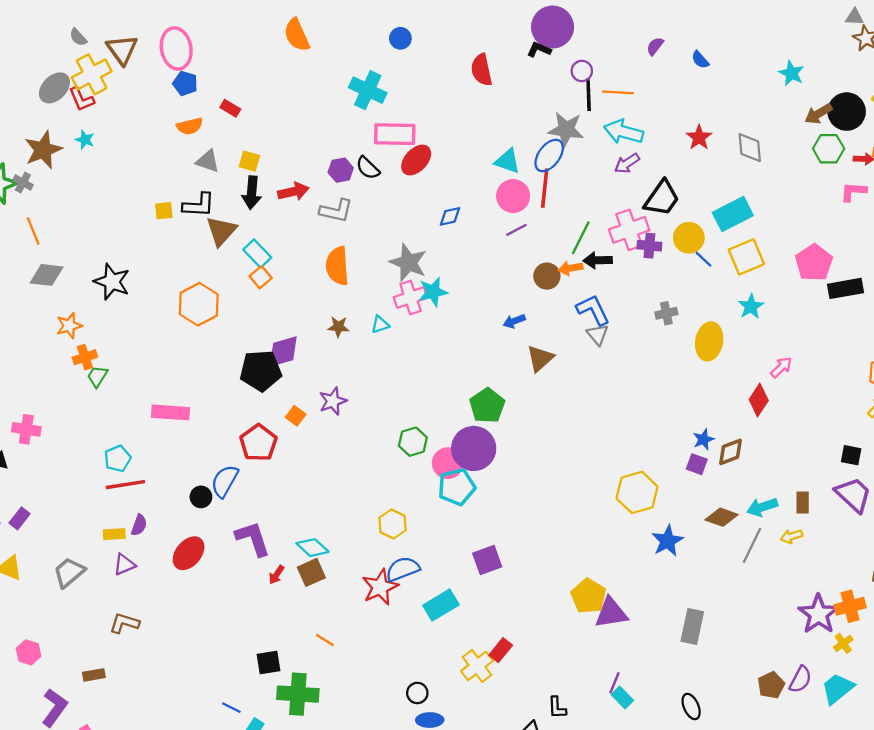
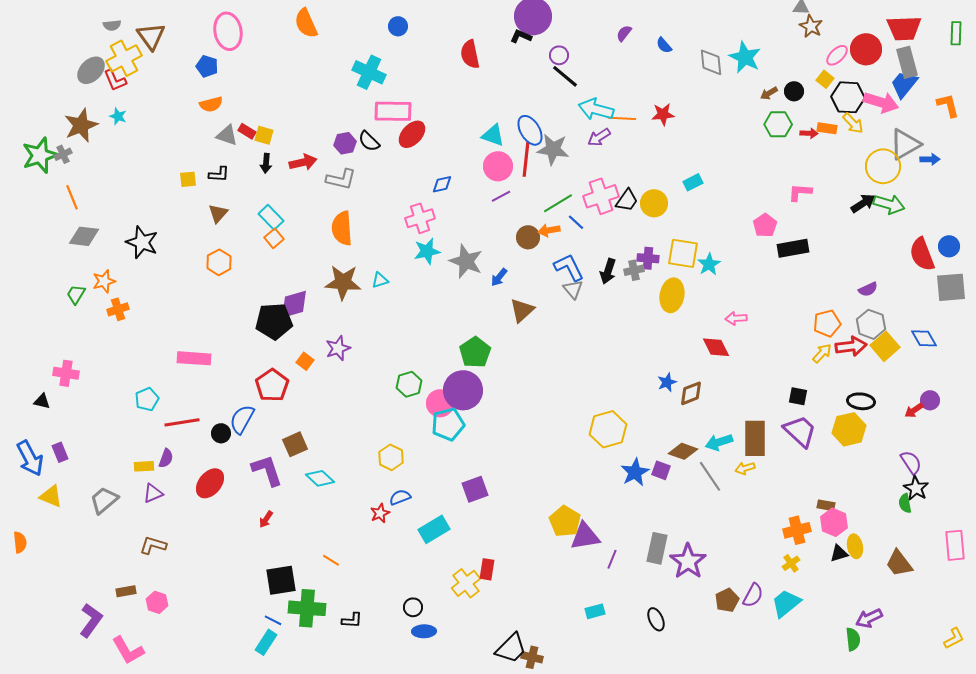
gray semicircle: (78, 37) -> (112, 25), turned -54
pink ellipse: (176, 48) -> (228, 31), moved
cyan star: (791, 73) -> (745, 57), size x1.4
orange line: (618, 92) -> (622, 118), moved
black line: (589, 95) -> (565, 76), turned -48
red rectangle: (230, 108) -> (247, 131), moved
black circle: (847, 112) -> (794, 91), size x0.6
brown arrow: (818, 114) -> (769, 93), size x0.7
gray star: (566, 130) -> (553, 149), moved
red star: (699, 137) -> (663, 114), turned 30
gray diamond: (750, 148) -> (711, 62), moved
blue ellipse: (549, 155) -> (530, 130), turned -68
gray cross: (23, 183) -> (63, 154), turned 36
pink L-shape: (853, 192) -> (800, 192), moved
black arrow: (252, 193) -> (266, 163), size x0.7
black trapezoid: (662, 198) -> (627, 200), moved, size x0.7
black L-shape: (199, 205) -> (219, 174), size x0.7
cyan rectangle: (733, 214) -> (693, 182), size x0.6
brown triangle: (221, 231) -> (218, 213), moved, size x0.7
green line: (581, 238) -> (558, 203), turned 32
purple cross: (649, 246) -> (648, 258), moved
yellow square: (746, 257) -> (683, 253), moved, turned 32
blue line: (704, 259) -> (576, 222), moved
black arrow: (598, 260) -> (608, 271), moved, turned -70
gray star: (408, 263) -> (466, 261), moved
pink pentagon: (814, 263) -> (765, 225), size x0.7
pink cross: (411, 297) -> (420, 218), moved
orange hexagon: (199, 304) -> (219, 262), size x0.7
blue arrow: (514, 321) -> (499, 277), turned -30
brown star: (338, 327) -> (343, 282), size x1.8
pink arrow: (781, 367) -> (736, 318), turned -140
green trapezoid: (97, 376) -> (76, 294), moved
red diamond: (759, 400) -> (716, 347), turned -60
purple square: (697, 464) -> (661, 470), moved
red line: (125, 485) -> (182, 422), moved
brown rectangle: (803, 503) -> (755, 438), size x1.8
purple rectangle: (20, 518) -> (60, 452), turned -60
gray line: (752, 545) -> (710, 476), turned -60
blue semicircle: (403, 569) -> (400, 497), size x0.7
brown square: (311, 572) -> (295, 444), moved
red arrow: (276, 575) -> (266, 519), moved
red star: (380, 587) -> (380, 513), size x0.6
purple star: (818, 614) -> (688, 561), moved
red rectangle: (501, 650) -> (487, 569), turned -30
pink hexagon: (29, 652) -> (157, 602), moved
black square: (269, 663) -> (281, 580), size x1.4
purple line: (614, 683) -> (612, 559), moved
cyan rectangle: (622, 697) -> (595, 611), turned -60
blue line: (231, 708) -> (273, 620), moved
black L-shape: (557, 708) -> (352, 620), moved, turned -85

